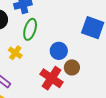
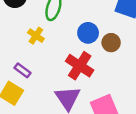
brown circle: (72, 67) -> (111, 43), moved

